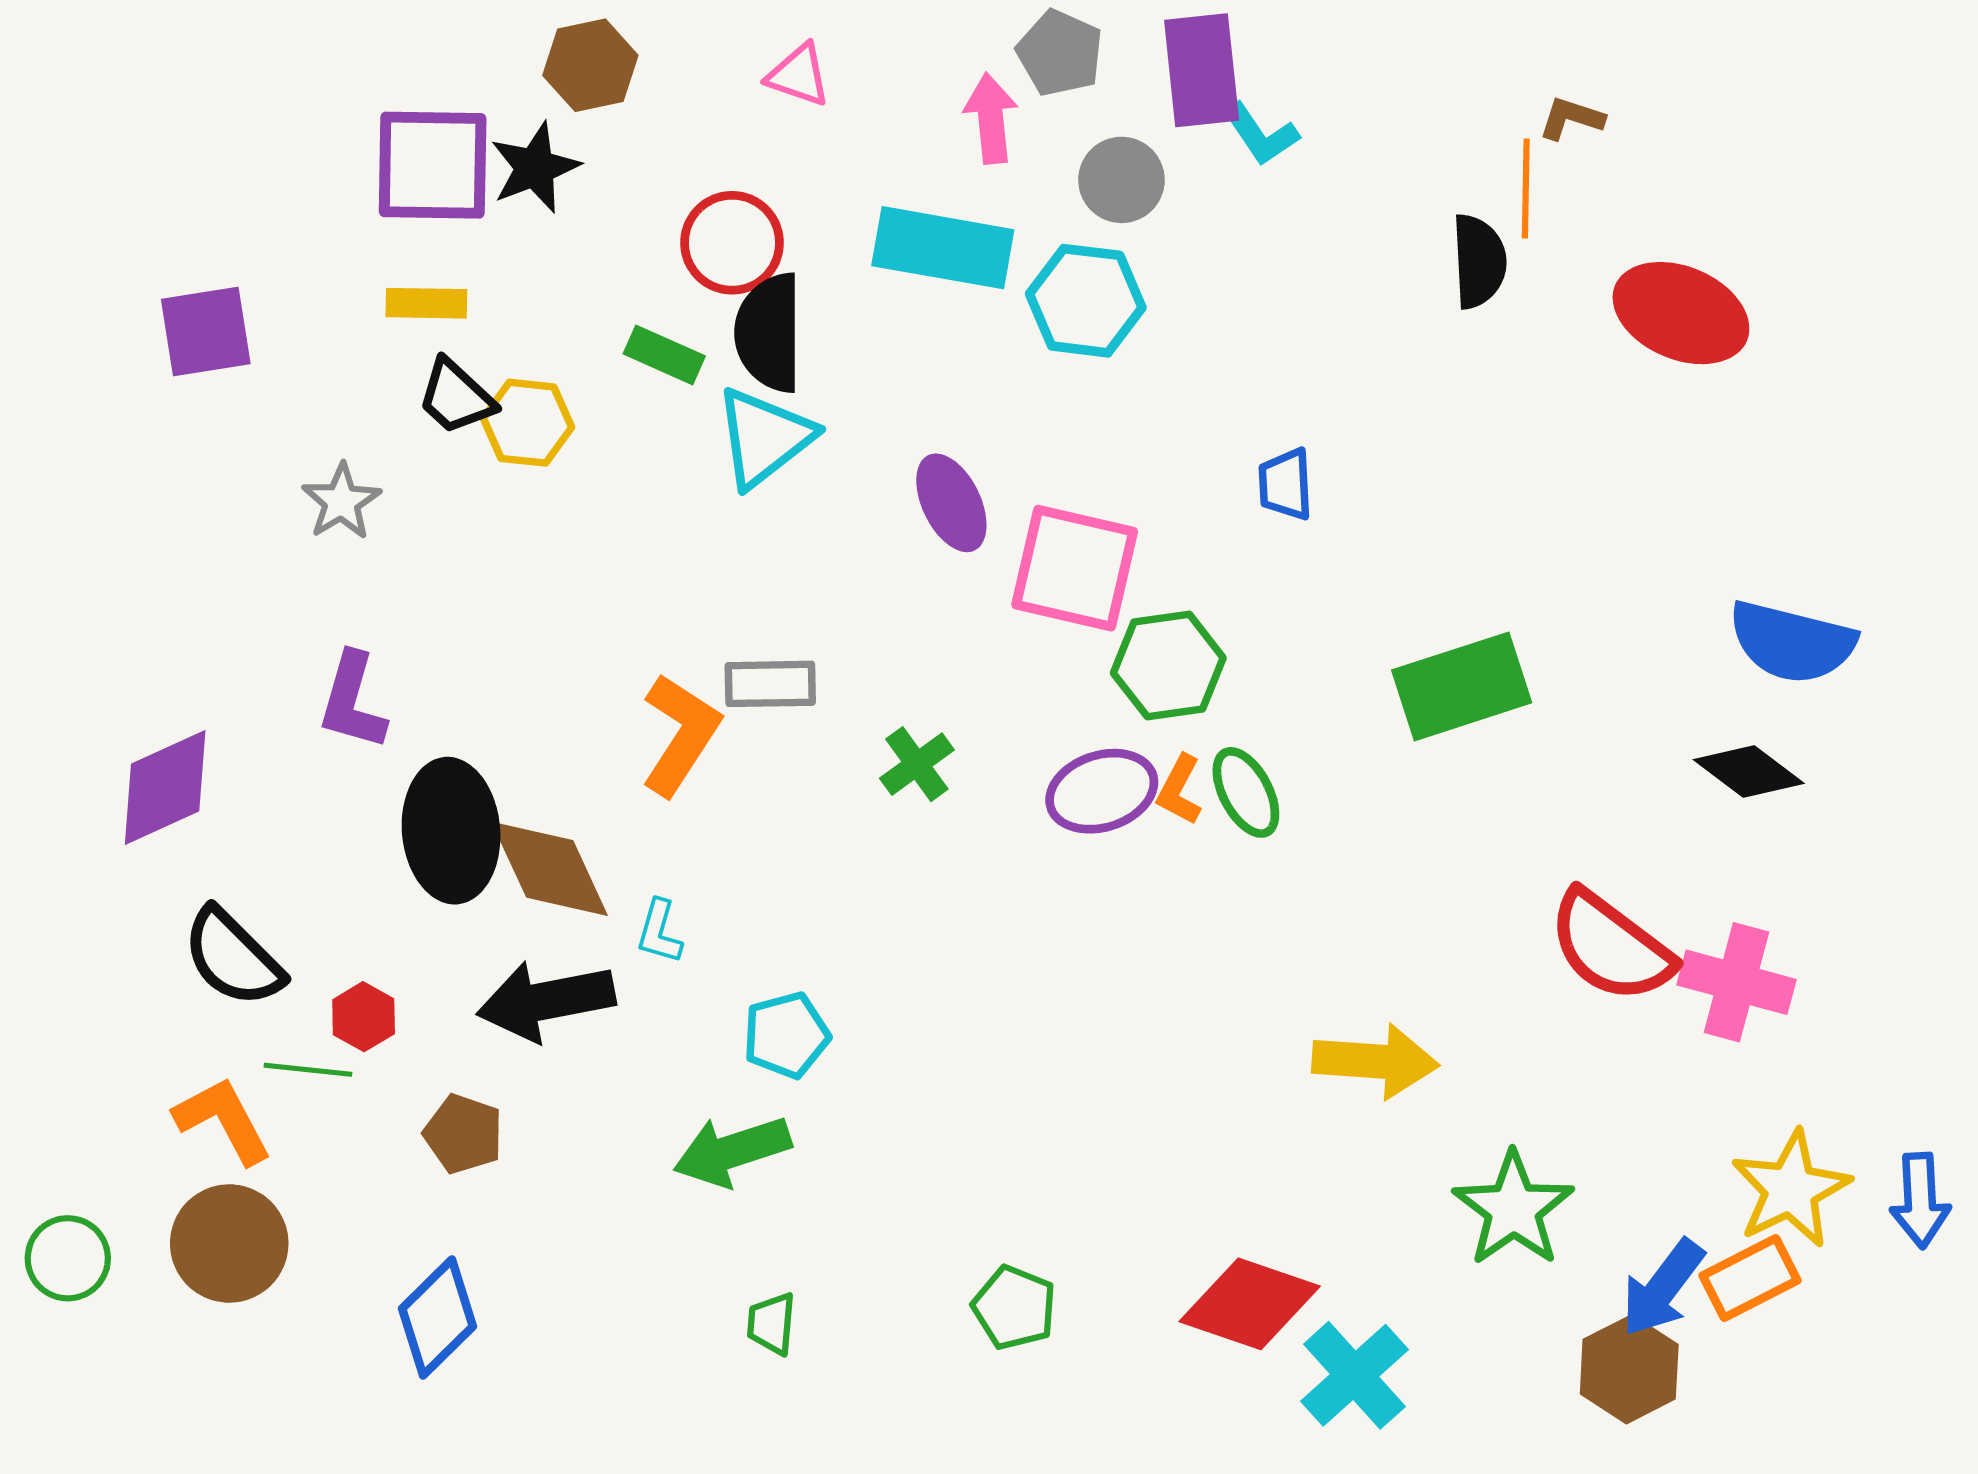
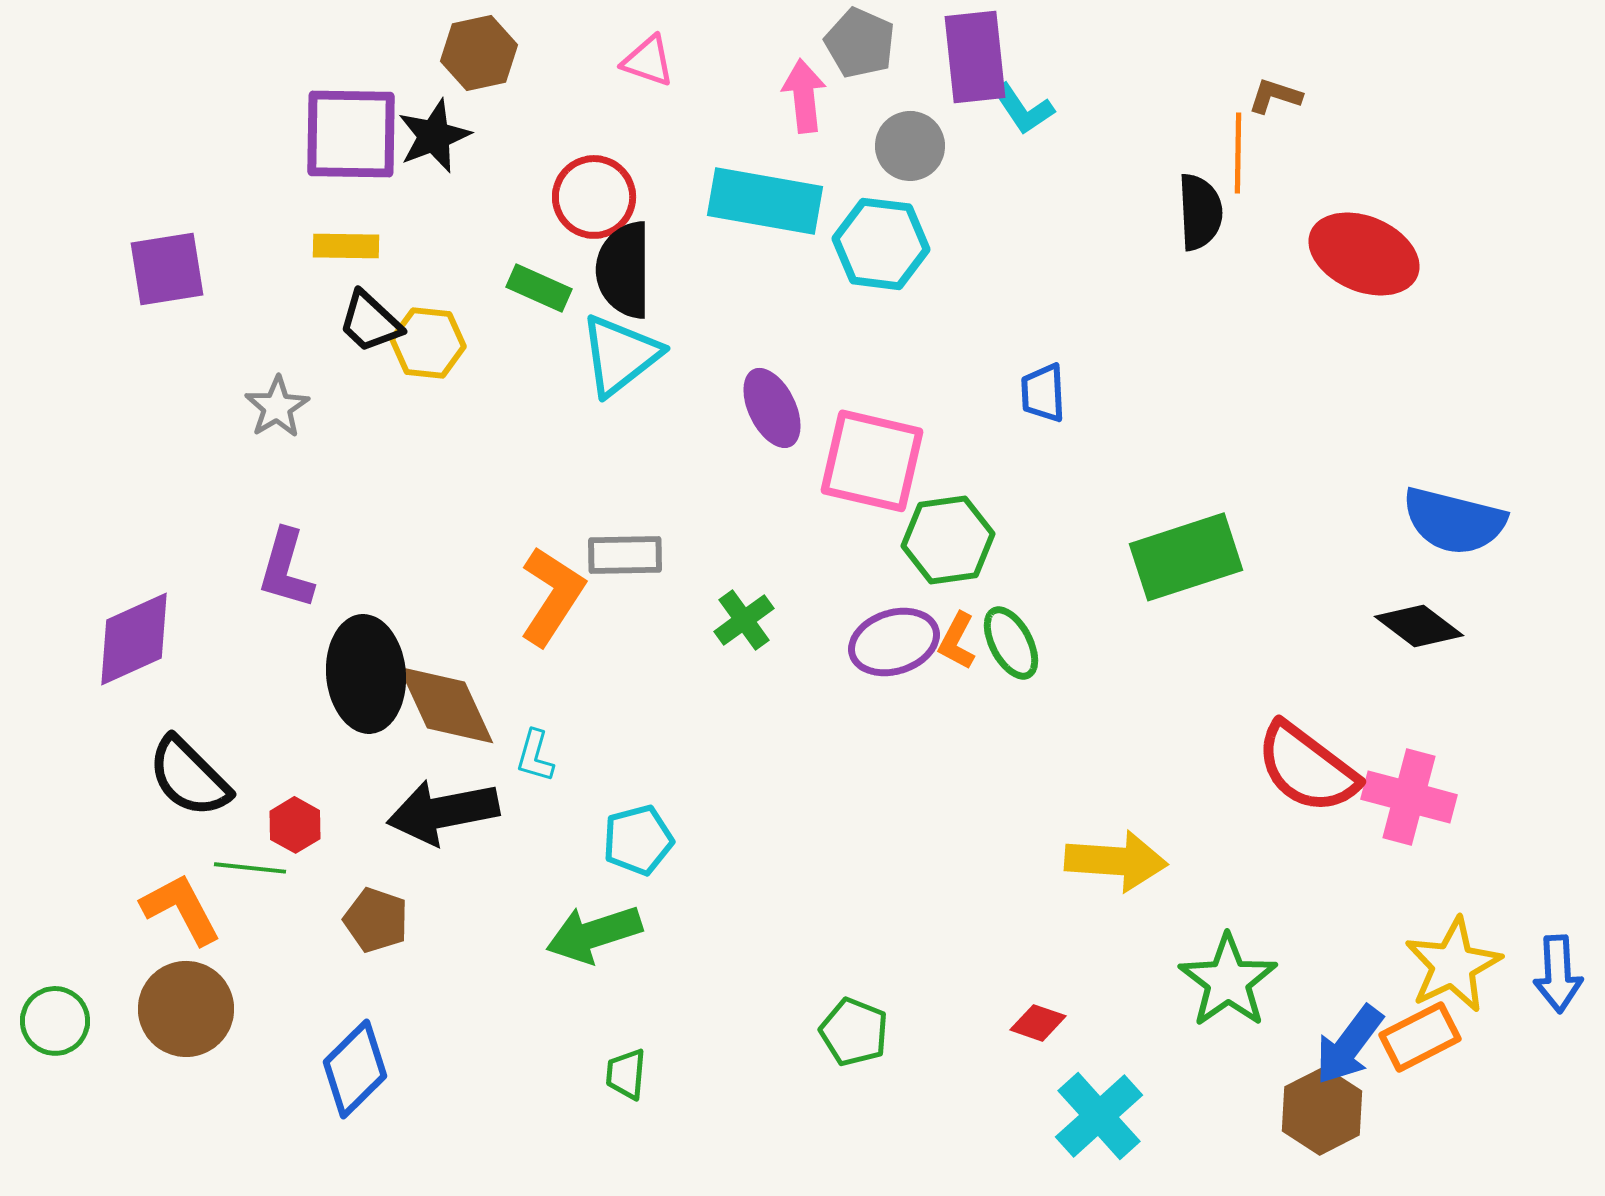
red diamond: (1250, 1304) -> (1038, 1023), moved, size x0.5
green pentagon: (1014, 1308) -> (854, 1032), moved

